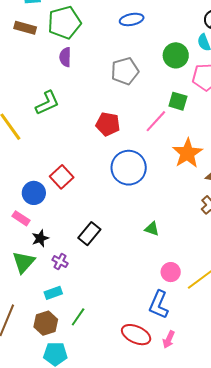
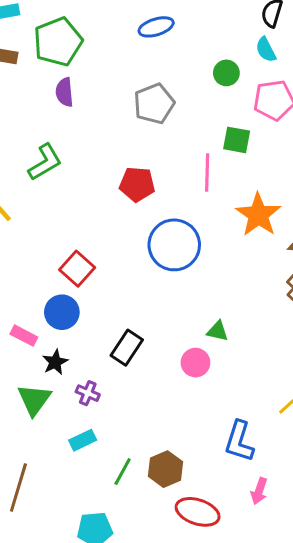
green circle: (176, 55) -> (226, 73), size x0.7
pink line: (156, 121) -> (207, 173), turned -35
blue circle: (34, 193) -> (62, 312), moved
pink circle: (171, 272) -> (195, 363), moved
brown hexagon: (46, 323) -> (166, 469), moved
red ellipse: (136, 335) -> (198, 512), moved

